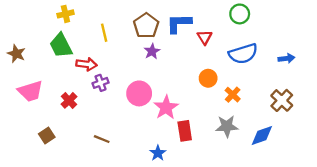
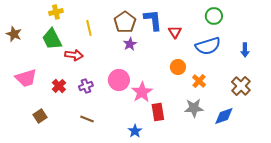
green circle: (240, 14) -> (214, 16), moved
blue L-shape: (179, 23) -> (153, 20), turned 85
brown star: (16, 54) -> (14, 34), moved
blue arrow: (286, 58) -> (245, 50), turned 96
purple cross: (101, 83) -> (86, 86), moved

